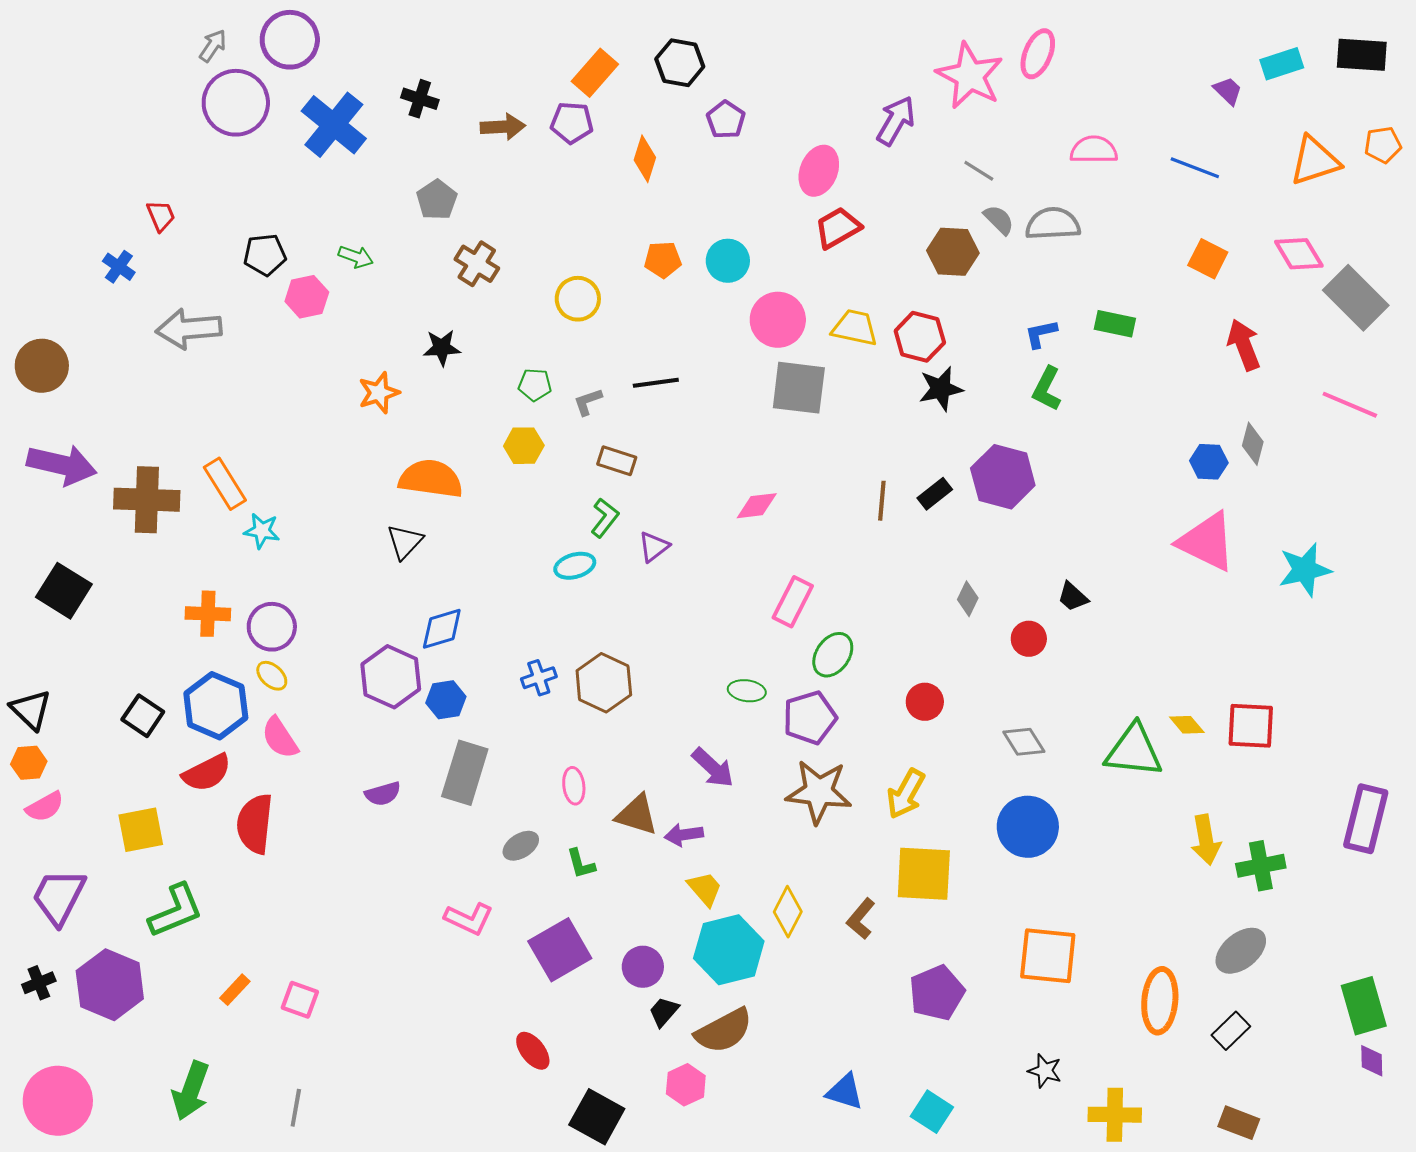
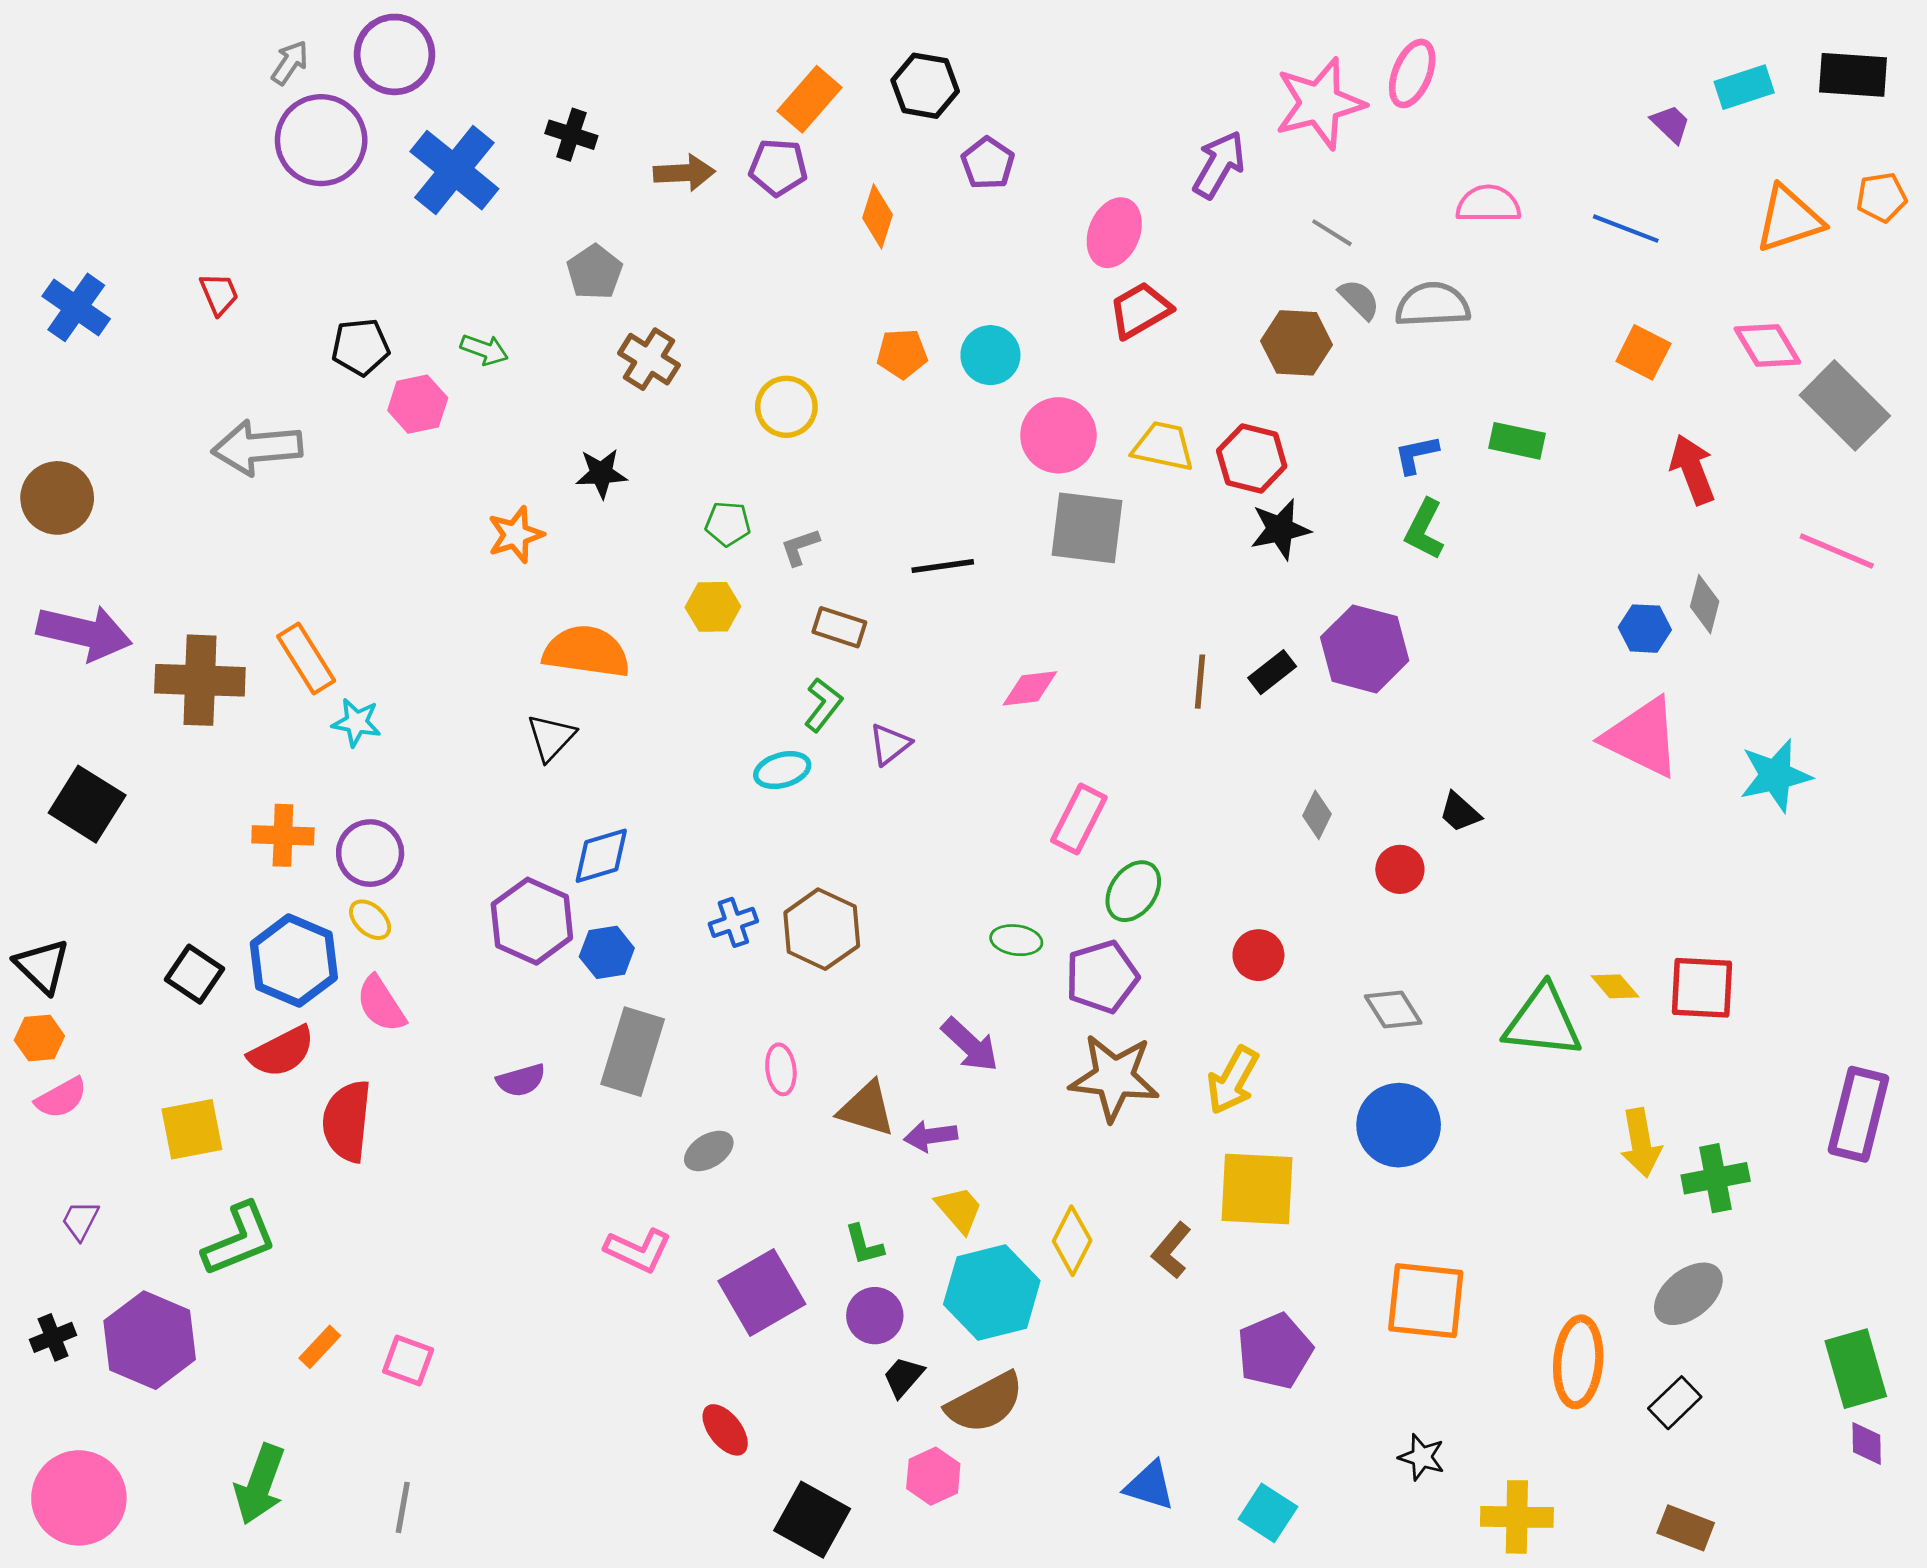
pink star: (970, 76) -> (1320, 103), turned 30
blue cross: (119, 267) -> (76, 307), moved, size x1.5
black line: (656, 383) -> (943, 566), moved
green L-shape: (581, 864) -> (864, 1245), moved
purple trapezoid: (59, 897) -> (80, 1220), size x0.5

